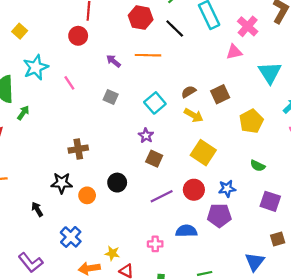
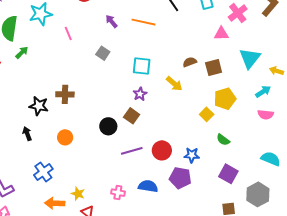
brown semicircle: (189, 92) -> (190, 62), moved
brown square: (220, 94) -> (214, 67), moved
cyan square: (155, 103) -> (142, 66), turned 36
purple star: (146, 136) -> (140, 94), moved
yellow square: (203, 153) -> (207, 114), moved, size x0.6
black star: (62, 183) -> (39, 106), moved
black circle: (117, 183) -> (108, 126), moved
black arrow: (37, 209) -> (27, 134), moved

